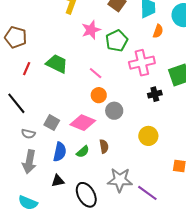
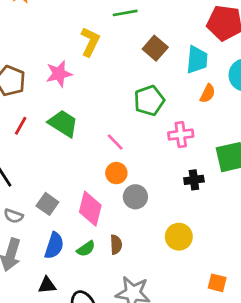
pink star: (91, 30) -> (59, 74), moved
pink cross: (142, 63) -> (181, 135), size x0.7
pink diamond: (83, 123) -> (90, 209), turned 75

